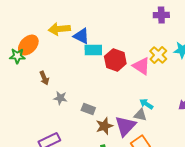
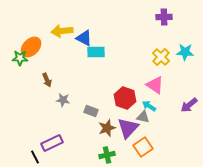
red hexagon: (115, 60) -> (125, 98), moved
pink triangle: (141, 66) -> (155, 85), moved

